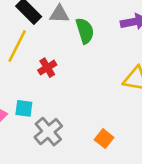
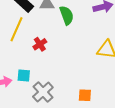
orange square: (104, 139) -> (85, 95), turned -32

